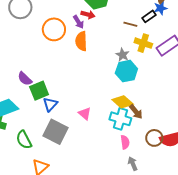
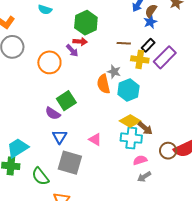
black rectangle: (149, 16) -> (148, 45), moved
orange semicircle: (81, 41) -> (104, 84), moved
gray star: (122, 55) -> (114, 72), moved
purple semicircle: (25, 79) -> (53, 113), moved
green square: (39, 91) -> (66, 101), moved
pink semicircle: (125, 142) -> (140, 160), turned -88
gray arrow: (133, 164) -> (144, 177), moved, turned -88

